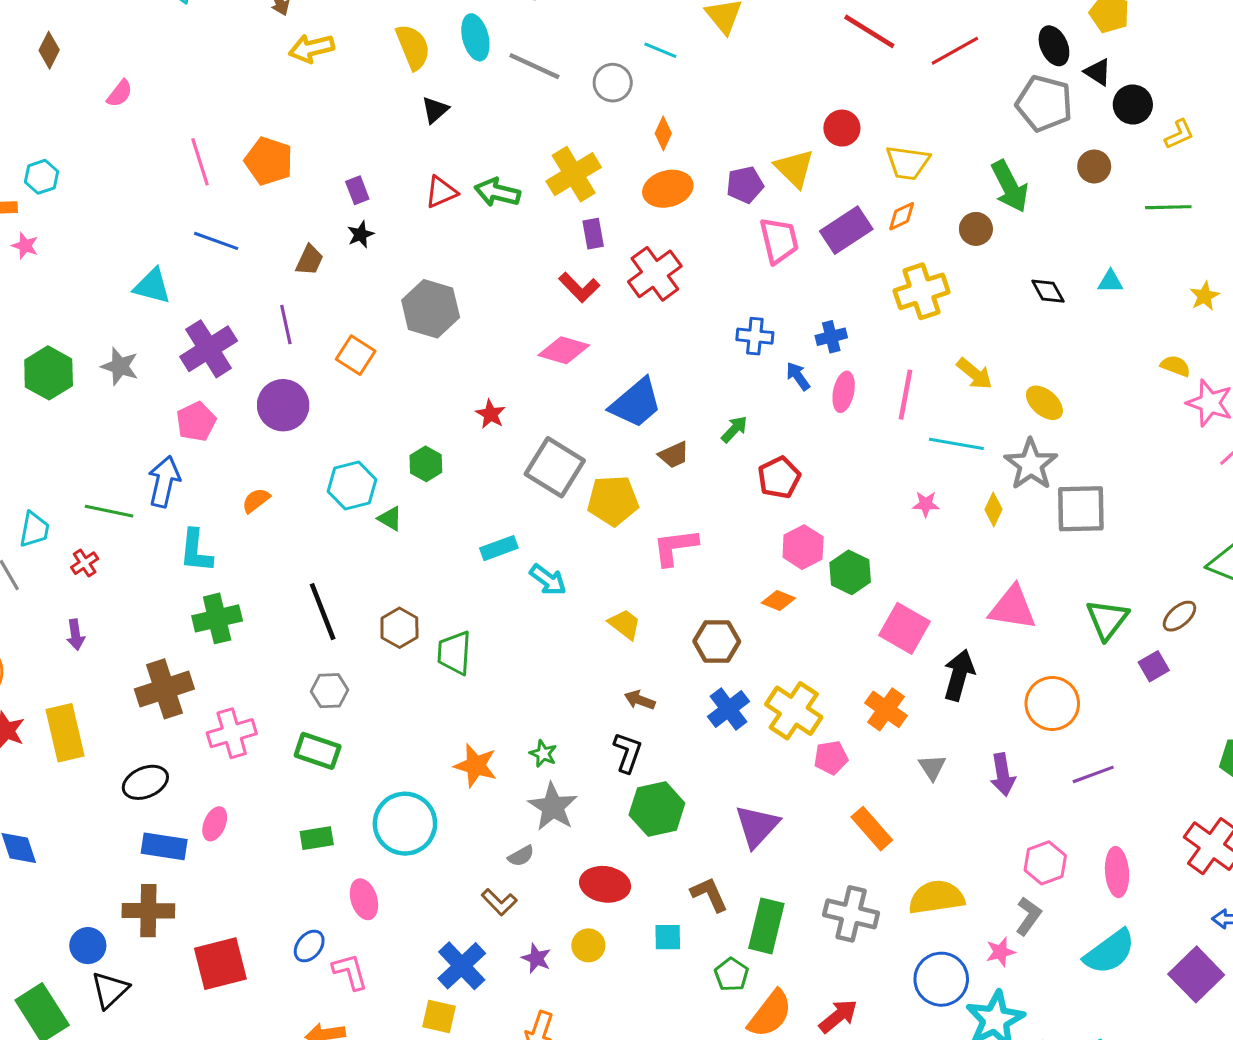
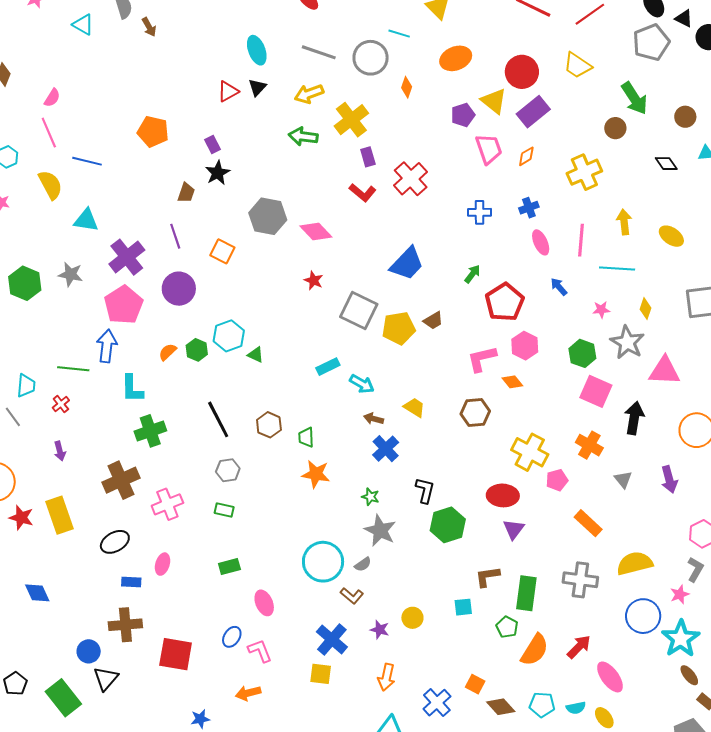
cyan ellipse: (475, 37) -> (257, 50), moved
yellow semicircle: (413, 47) -> (50, 185), moved
yellow arrow: (311, 48) -> (309, 94), moved
gray circle: (613, 83) -> (371, 58), size x1.4
gray pentagon: (1044, 103) -> (651, 42), turned -30
red circle: (842, 128) -> (522, 72), size x1.4
pink line: (200, 162) -> (49, 133), moved
yellow trapezoid: (908, 163) -> (577, 65), moved, turned 32
brown circle: (1094, 166) -> (685, 117), moved
orange ellipse: (668, 189) -> (456, 58), moved
red triangle: (441, 192) -> (228, 91), moved
orange diamond: (902, 216) -> (526, 156), moved
purple rectangle: (846, 230) -> (533, 112), moved
black star: (361, 234) -> (218, 173), size x1.4
blue line: (216, 241) -> (87, 161), moved
pink diamond: (564, 350) -> (316, 232), moved, turned 36
yellow arrow: (975, 374) -> (624, 222), turned -130
blue arrow: (798, 376) -> (559, 287), moved
pink ellipse: (844, 392) -> (541, 242), turned -30
pink pentagon: (196, 421) -> (124, 305), size x1.5
brown trapezoid: (674, 455) -> (433, 320), moved
green hexagon: (426, 464) -> (197, 350), moved
gray star: (1031, 464) -> (627, 342), moved
red pentagon: (779, 477) -> (505, 302), size x1.4
pink L-shape: (675, 547) -> (482, 359), moved
green hexagon: (850, 572) -> (582, 353), moved
orange diamond: (778, 601) -> (512, 382), turned 35
green trapezoid: (454, 653) -> (306, 437), size x0.7
brown arrow: (640, 700) -> (374, 419), moved
blue cross: (729, 709) -> (386, 449), moved
green rectangle: (318, 751) -> (224, 510), size x0.7
orange star: (476, 766) -> (316, 474), moved
cyan circle: (405, 824) -> (323, 562), moved
purple triangle: (757, 826) -> (514, 529), size x0.7
blue rectangle: (164, 846) -> (131, 582), size x0.7
red ellipse: (605, 884) -> (503, 495), moved
brown L-shape: (709, 894) -> (487, 577), turned -68
red square: (220, 964) -> (176, 654), turned 30

